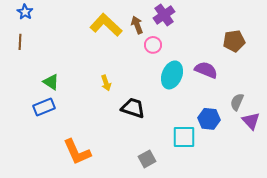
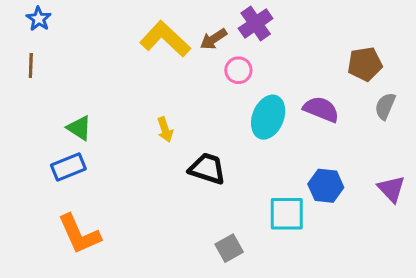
brown arrow: (137, 25) -> (213, 39), turned -102
gray semicircle: (237, 102) -> (385, 106), moved
orange L-shape: (77, 152) -> (79, 234), moved

